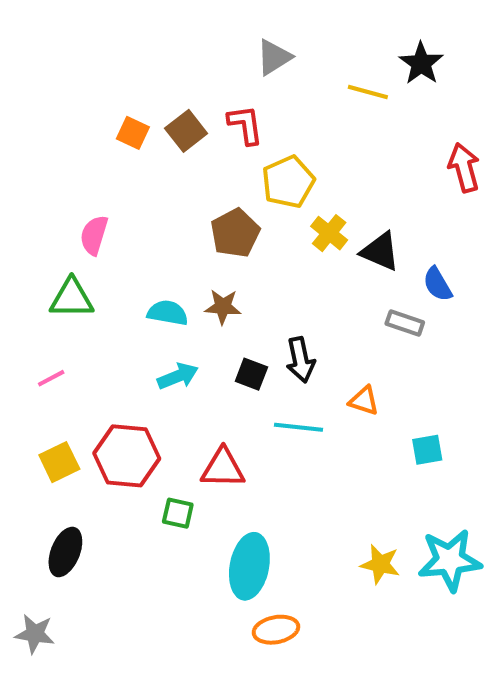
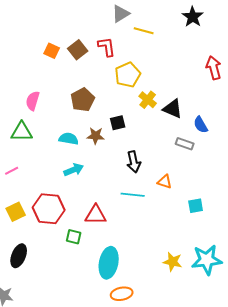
yellow line: (368, 92) -> (144, 31), moved
brown pentagon: (235, 233) -> (83, 100), moved
black square: (251, 374) -> (118, 123), moved, turned -35

